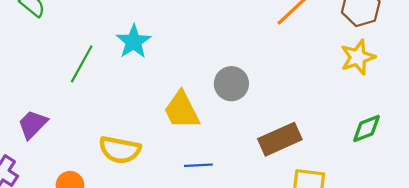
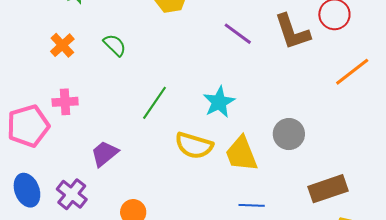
cyan star: (134, 42) -> (219, 102), moved
yellow semicircle: (120, 150) -> (194, 146), moved

